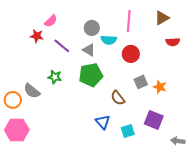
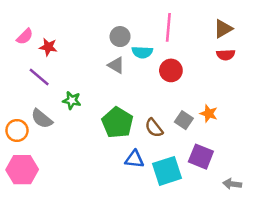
brown triangle: (162, 18) -> (223, 29), moved
pink semicircle: (51, 21) -> (25, 37), moved
purple line: (62, 46) -> (39, 77), moved
green pentagon: (91, 75) -> (117, 123), moved, turned -30
gray square: (141, 82) -> (184, 120), moved, turned -32
blue triangle: (103, 122) -> (134, 159), turned -42
cyan square: (128, 131) -> (167, 171), size x1.6

